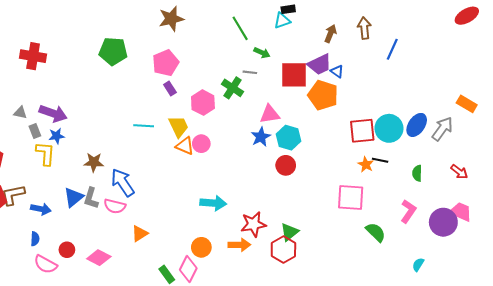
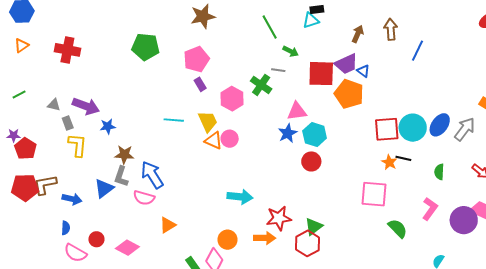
blue star: (56, 136) -> (108, 126), moved
gray L-shape: (91, 198) -> (121, 177), moved

